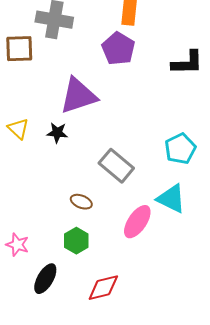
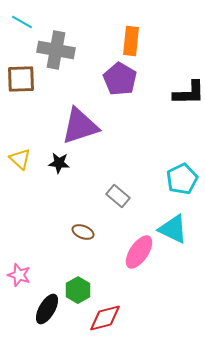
gray rectangle: (116, 166) -> (118, 196), size x0.7
green hexagon: (76, 241) -> (78, 290), moved

